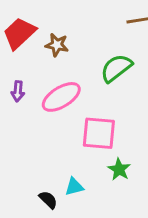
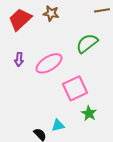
brown star: (57, 45) -> (51, 13), moved
pink square: (99, 133) -> (75, 88), turned -30

